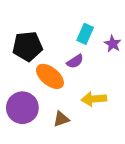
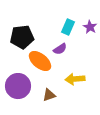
purple star: (113, 44) -> (90, 27), moved

